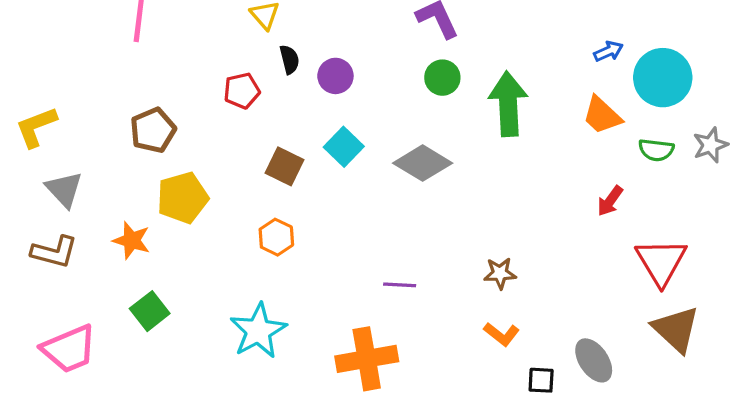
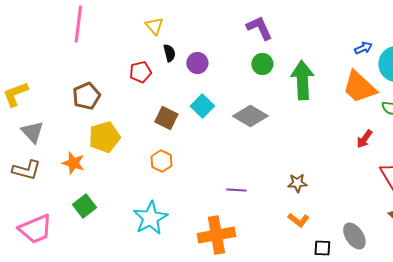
orange trapezoid: (602, 115) -> (359, 87), size x1.4

